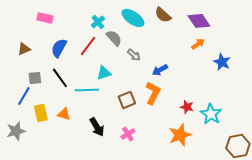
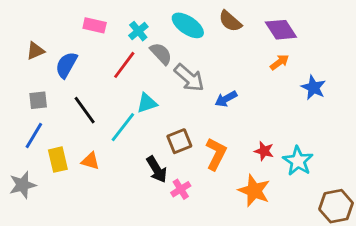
pink rectangle: (45, 18) -> (95, 25), moved
blue semicircle: (59, 48) -> (66, 65), moved
brown triangle: (24, 49) -> (35, 51), moved
gray arrow: (134, 55) -> (189, 78), size x1.6
gray square: (35, 78) -> (38, 100), moved
cyan line: (87, 90) -> (123, 127), turned -50
orange L-shape: (153, 93) -> (216, 154), moved
black arrow: (97, 127) -> (157, 169), moved
orange star: (180, 135) -> (254, 191), turned -30

